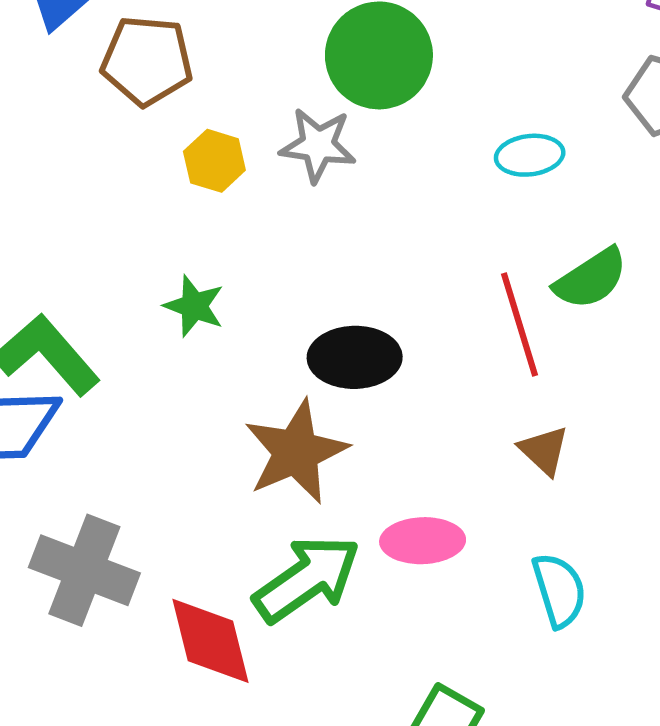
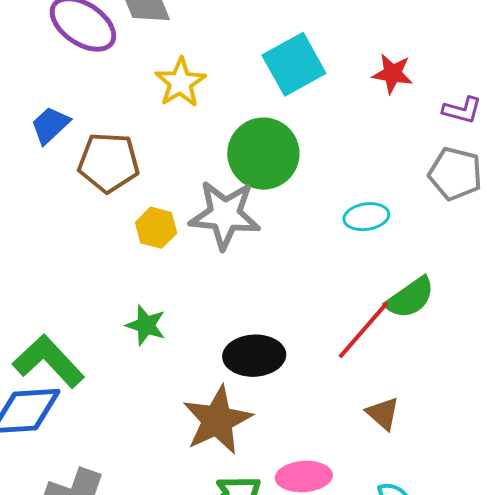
gray star: (318, 145) -> (225, 215), size x1.4
red line: (519, 325) -> (364, 330), turned 60

